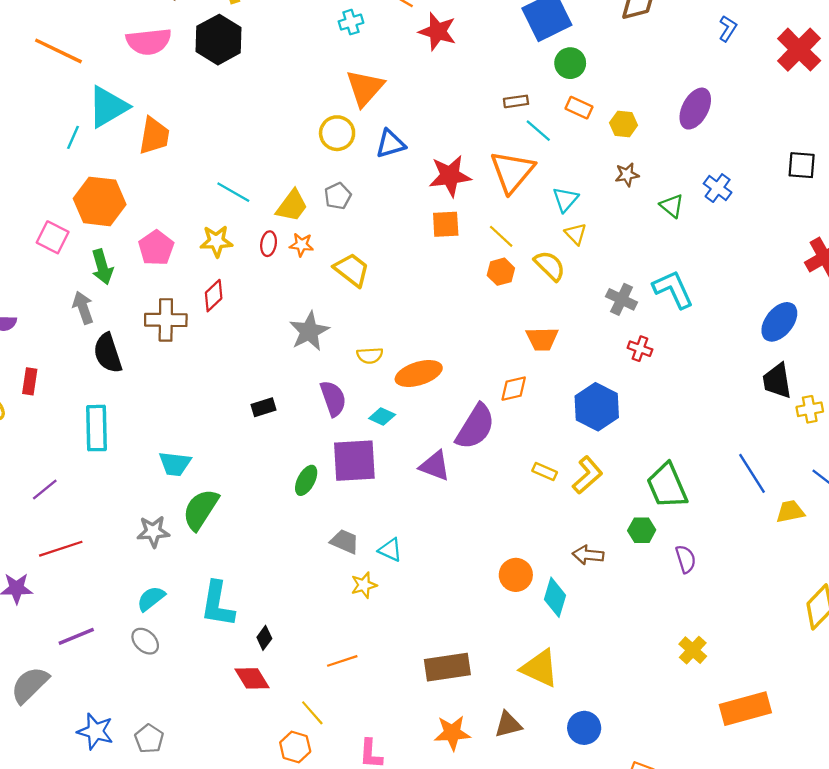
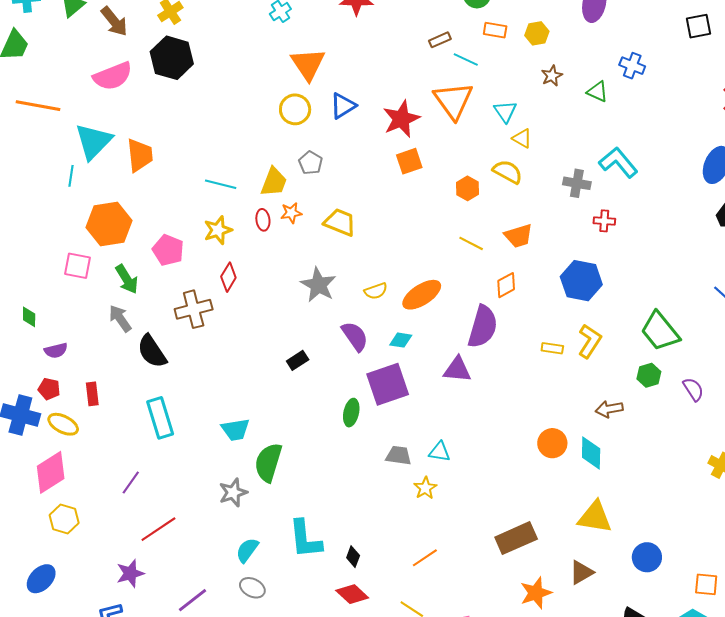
yellow line: (501, 236) -> (471, 243), moved

